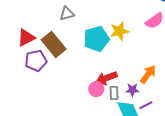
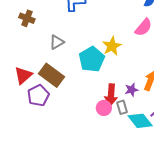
red arrow: (106, 78) -> (111, 95), turned -50
purple star: (132, 90) -> (131, 90), moved

